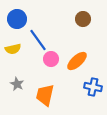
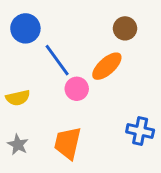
yellow semicircle: (13, 49) -> (18, 98), moved
orange ellipse: (77, 61) -> (107, 66), moved
gray star: (17, 84) -> (18, 145), moved

